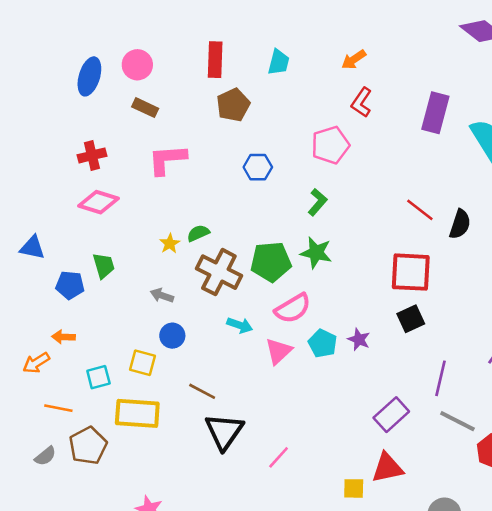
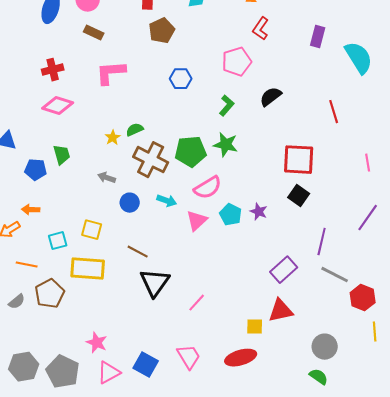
purple rectangle: (435, 113) -> (318, 37), size x0.7
red line: (420, 210) -> (334, 112), moved, turned 35
black semicircle: (460, 224) -> (271, 97), moved, turned -145
black square: (411, 319) -> (299, 196), turned -30
blue circle: (172, 336) -> (130, 203), moved

